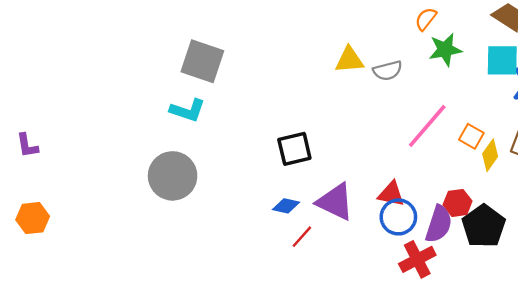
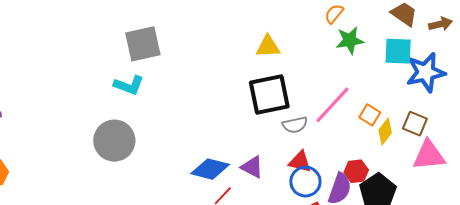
gray square: (202, 61) -> (143, 44), turned -33
gray semicircle: (388, 71) -> (295, 125), moved
black square: (294, 149) -> (269, 95), moved, size x1.4
purple triangle: (335, 202) -> (252, 167), size x0.7
blue diamond: (286, 206) -> (210, 169), size x1.6

